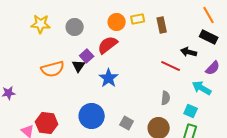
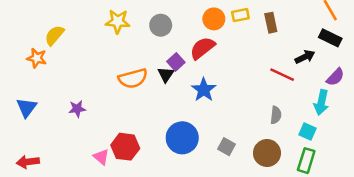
black arrow: (189, 52) -> (305, 57), turned 140
cyan arrow: (202, 88) -> (321, 102), turned -108

